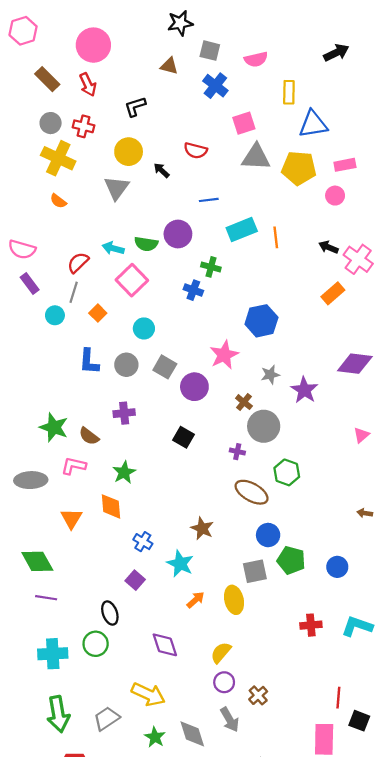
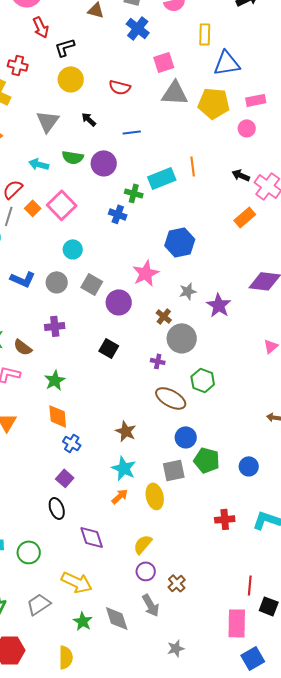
red arrow: (88, 85) -> (41, 27), moved
yellow circle: (129, 152) -> (71, 79), moved
black arrow: (161, 170) -> (89, 119), moved
cyan rectangle: (242, 230) -> (162, 178), moved
green semicircle: (146, 244) -> (73, 157), moved
cyan arrow: (113, 248) -> (39, 164), moved
orange square: (98, 313) -> (33, 208), moved
blue L-shape: (89, 361) -> (23, 279), turned -70
orange diamond: (111, 506) -> (58, 416), moved
cyan star: (180, 564) -> (124, 468), moved
black ellipse: (110, 613) -> (57, 508), moved
green circle: (96, 644) -> (29, 552), moved

